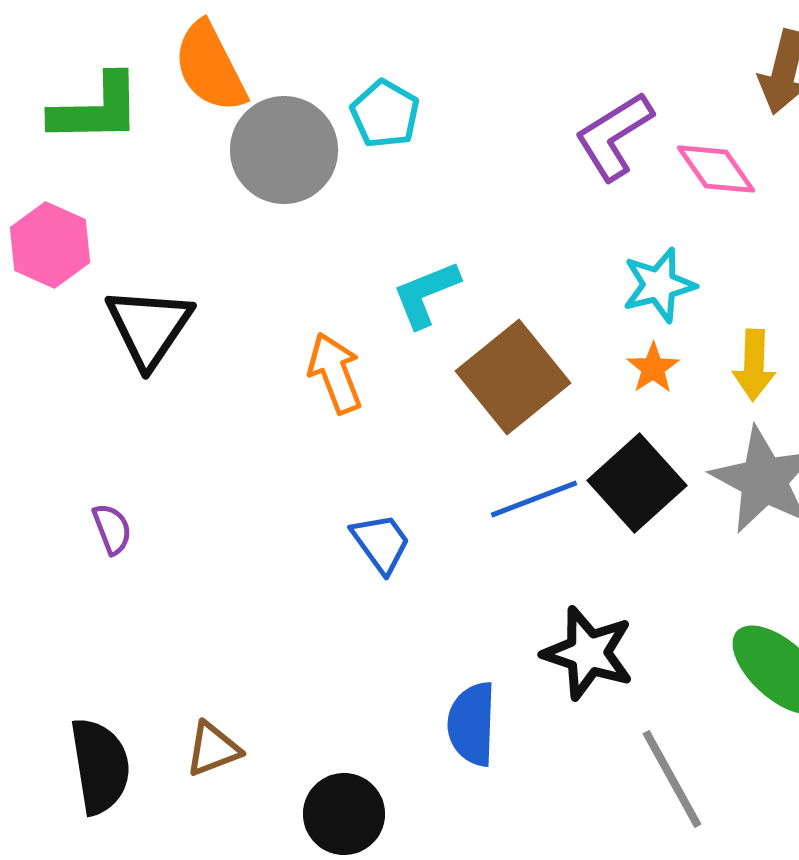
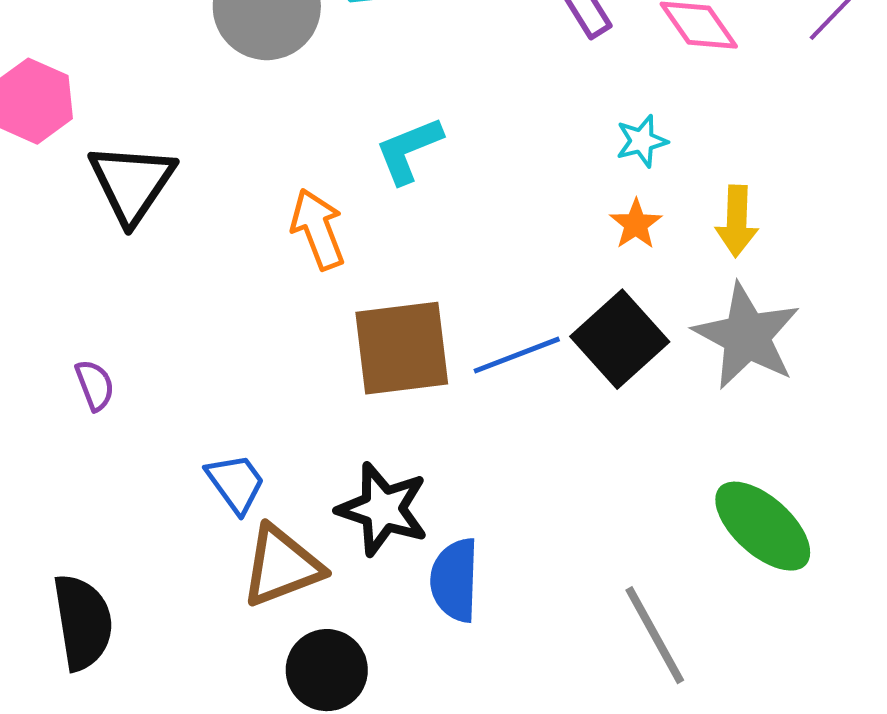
cyan star: (659, 285) -> (642, 141), size x0.7
brown square: (513, 377) -> (402, 348), moved, turned 32
blue trapezoid: (381, 543) -> (236, 483), moved
black star: (588, 653) -> (383, 509), moved
brown triangle: (213, 749) -> (282, 566), moved, size x1.5

